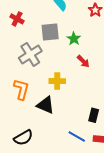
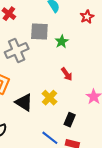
red arrow: (83, 61) -> (67, 74), moved
yellow cross: (57, 81) -> (49, 98), moved, turned 35

